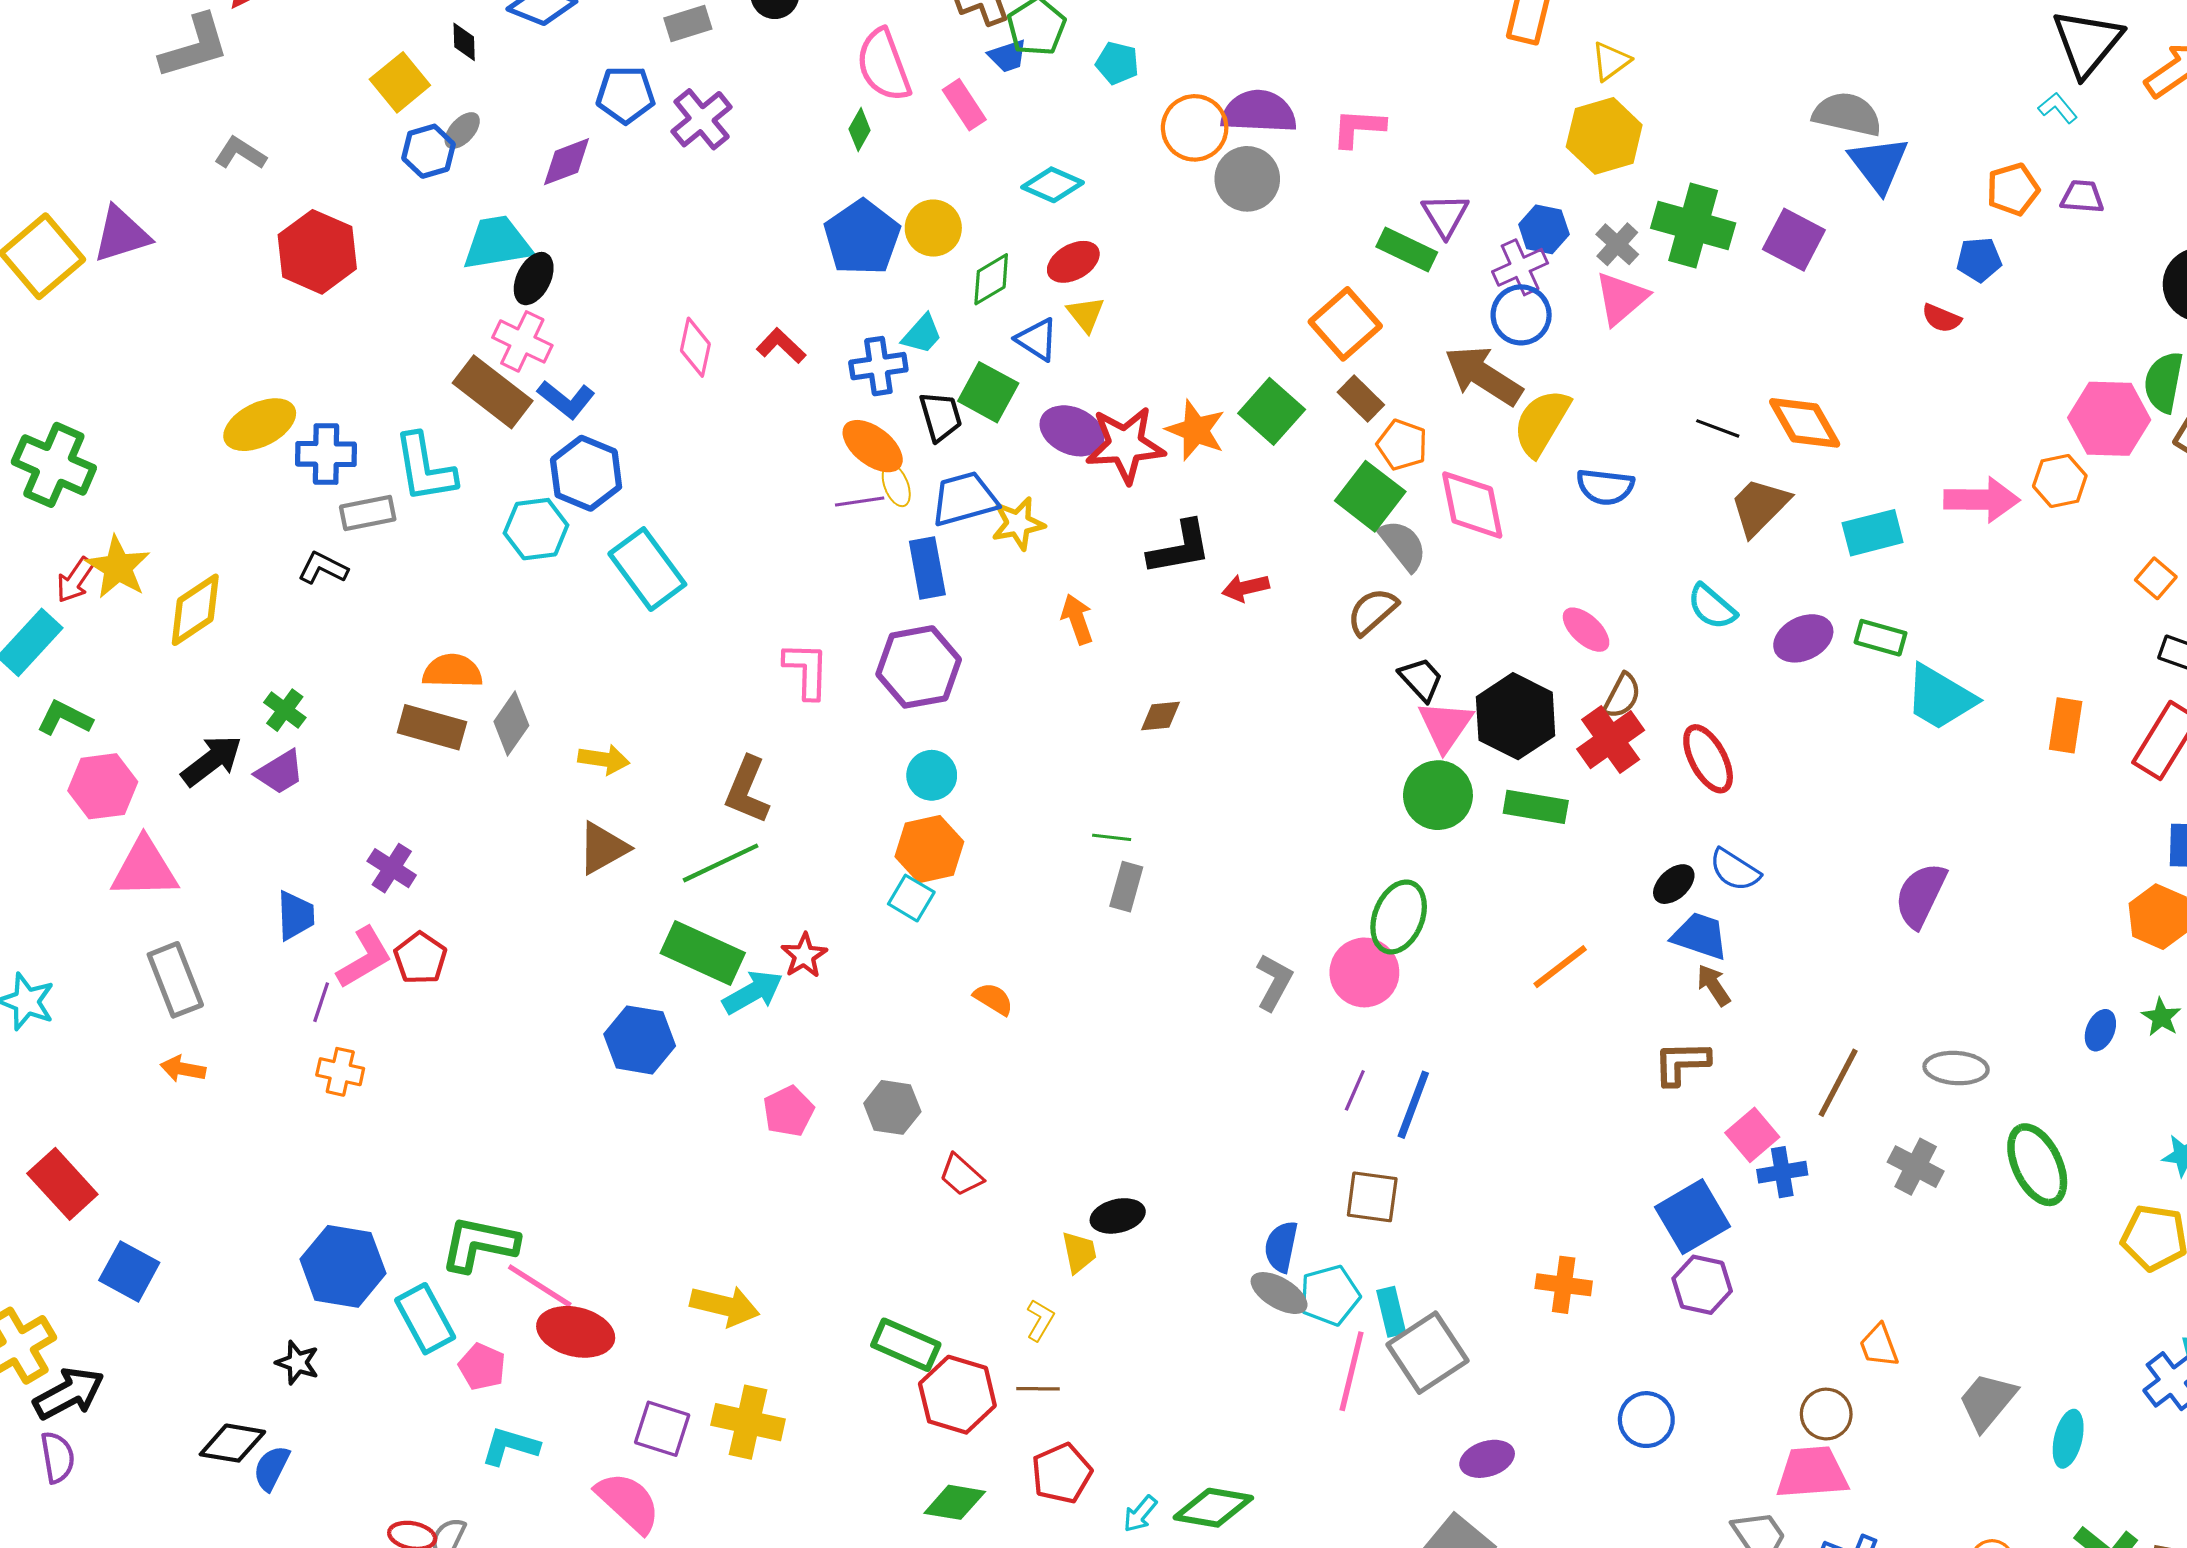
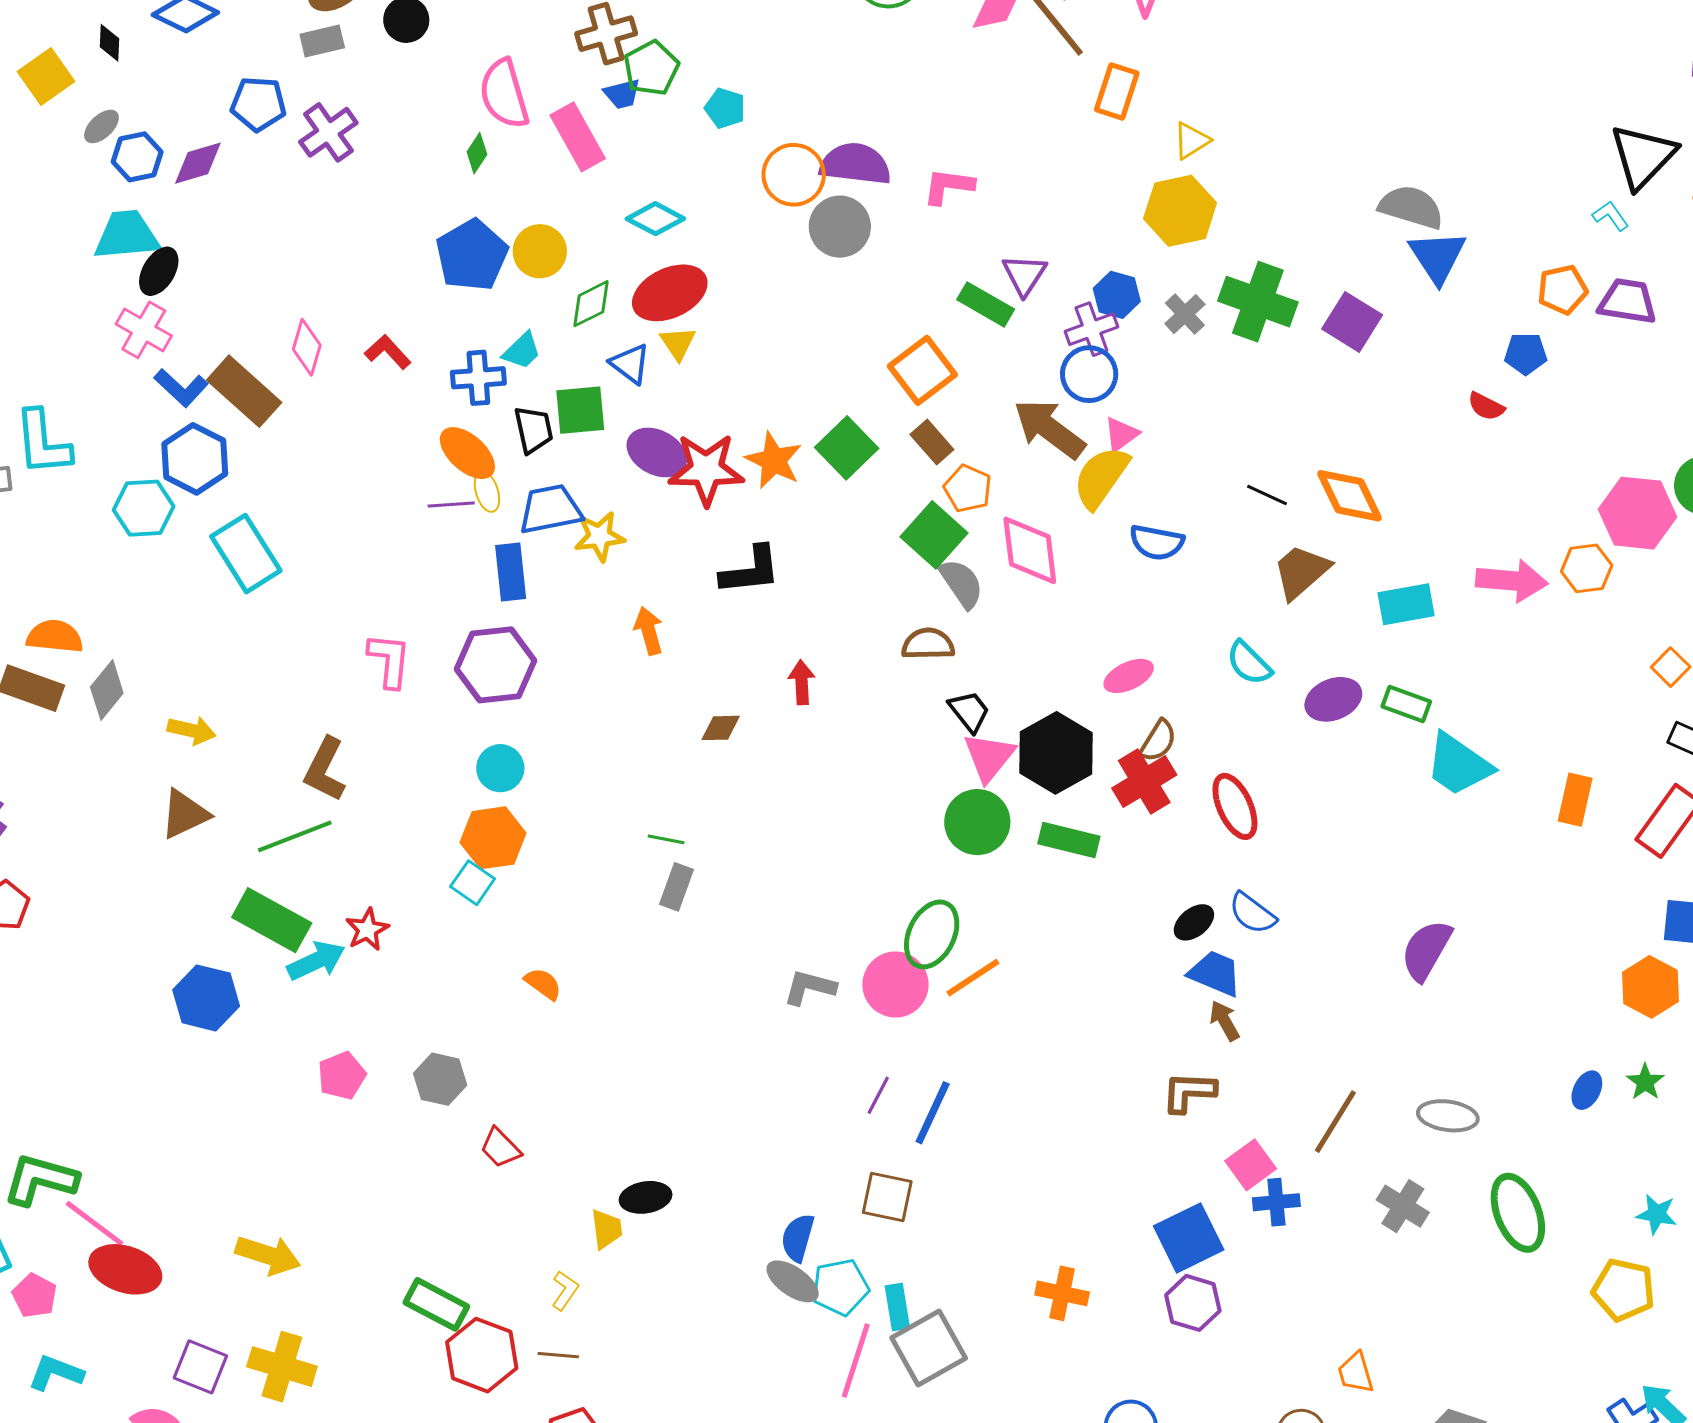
pink rectangle: (964, 105) -> (578, 137), size x1.4
blue hexagon: (428, 151) -> (137, 157), moved
purple trapezoid: (2082, 197) -> (1628, 301), size x1.4
red ellipse: (1073, 262) -> (670, 293), size x1.5
pink triangle: (1621, 298) -> (1121, 434), moved, size x0.7
brown rectangle: (493, 392) -> (244, 391), moved
green square: (988, 392) -> (580, 410), turned -38
red arrow: (1246, 588) -> (802, 682), moved, turned 96
brown semicircle: (1372, 611) -> (928, 644), turned 36
pink ellipse: (1586, 630) -> (1129, 676), turned -72
orange line: (1560, 967) -> (973, 978), moved
gray L-shape: (1274, 982) -> (810, 987), turned -108

